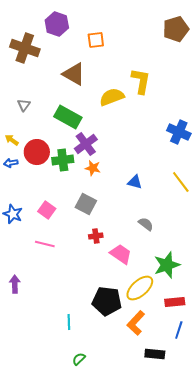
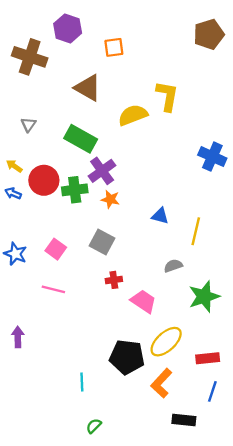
blue arrow: (11, 163) -> (13, 193), turned 32
yellow line: (181, 182) -> (196, 231), moved, turned 50
gray semicircle: (146, 224) -> (173, 266), turned -56
green star: (167, 265) -> (204, 297), moved

